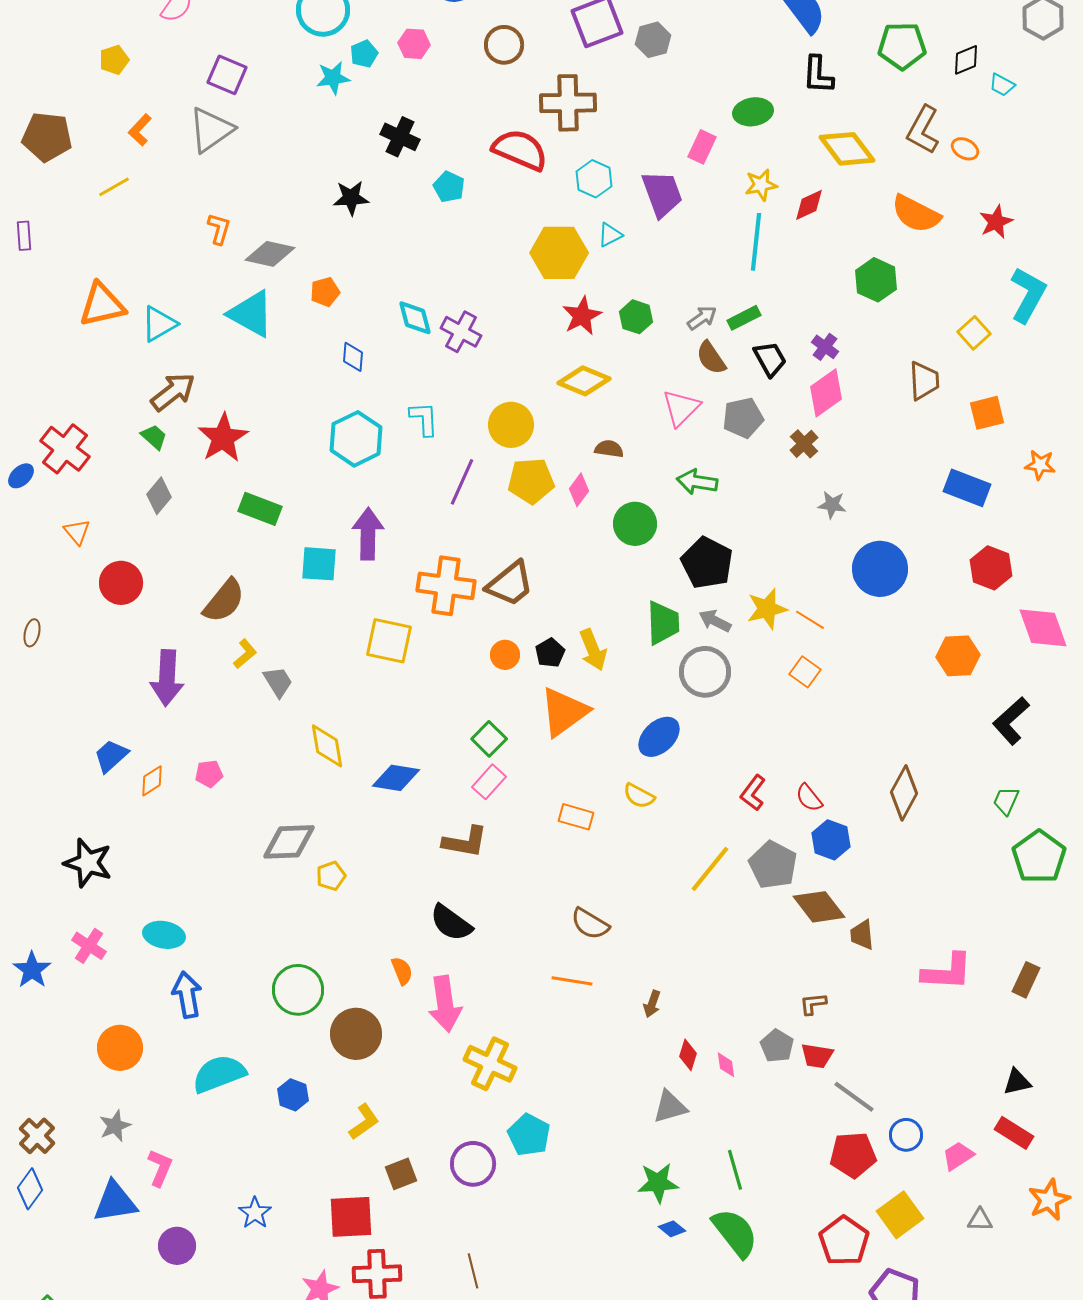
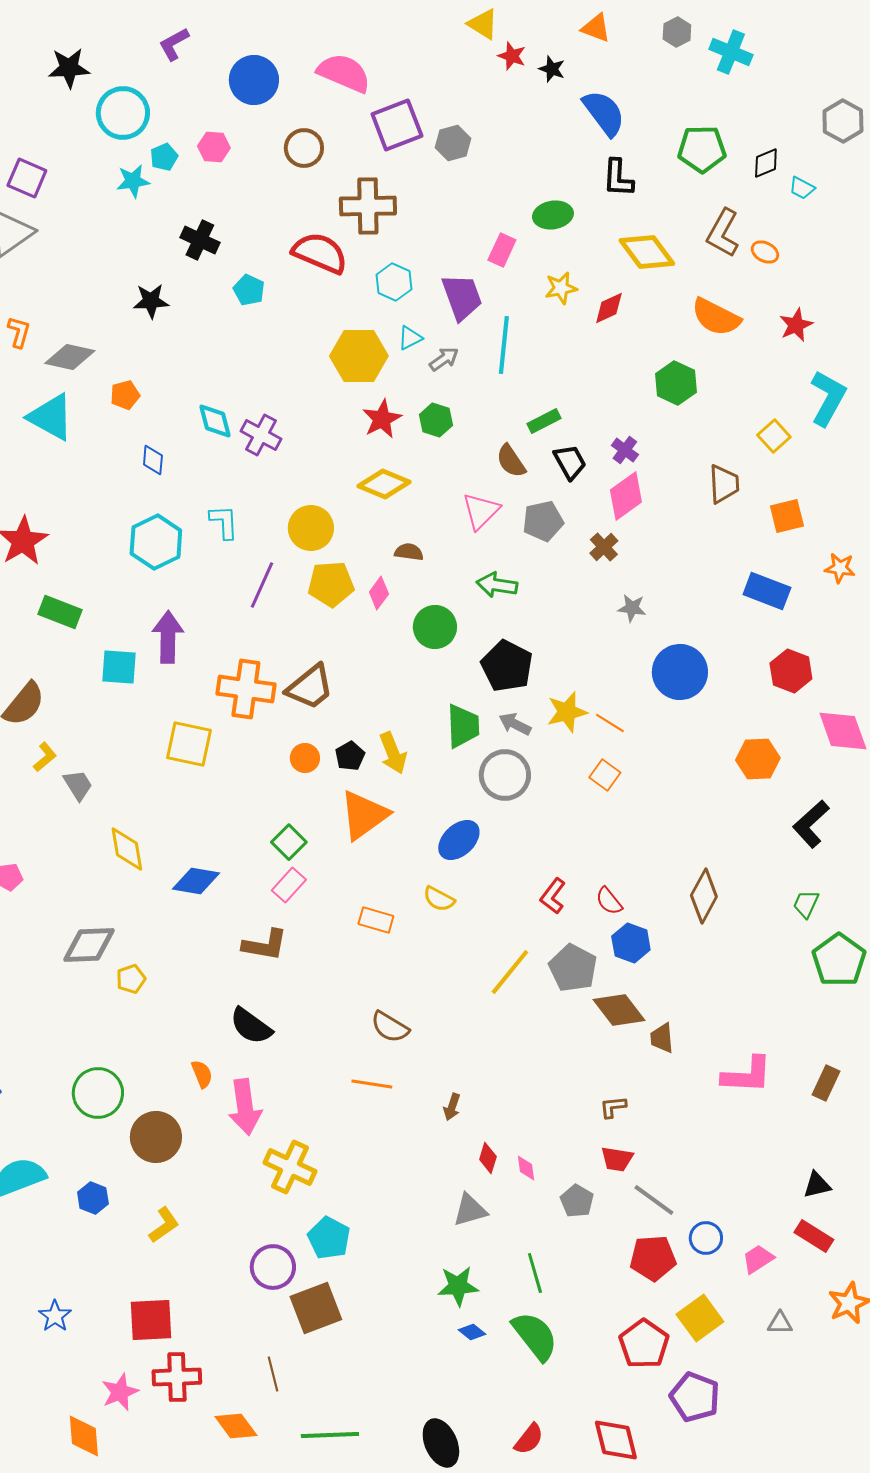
cyan line: (756, 242) -> (504, 345), moved
gray arrow: (702, 318) -> (444, 359), moved
gray pentagon: (777, 1046) -> (577, 1201), moved
brown square: (401, 1174) -> (316, 1308), moved, size x1.6

